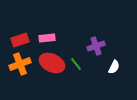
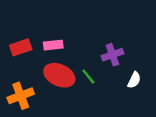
orange cross: (20, 64) -> (21, 96), moved

